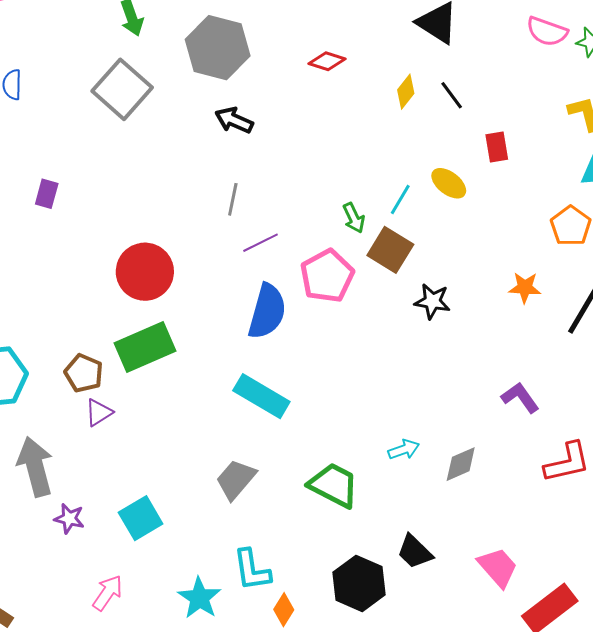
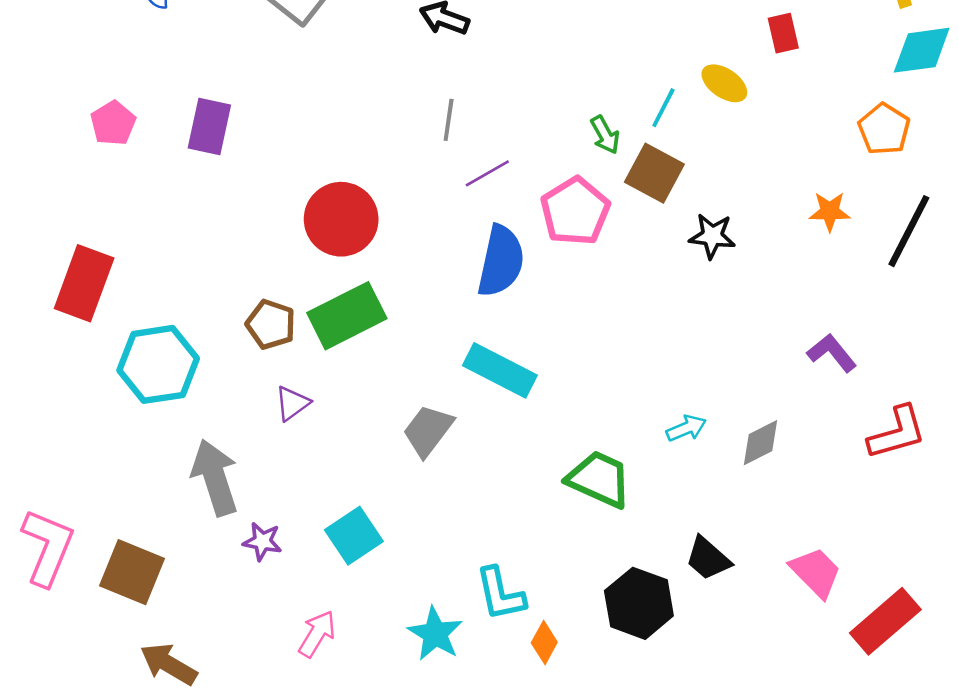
purple rectangle: (47, 194) -> (209, 126), size x1.5
brown pentagon: (84, 373) -> (271, 324), moved
gray trapezoid: (236, 479) -> (428, 431), moved

